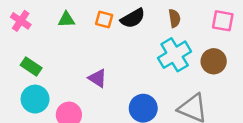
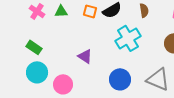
pink cross: (21, 21) -> (37, 11), moved
cyan cross: (175, 55) -> (128, 38), moved

